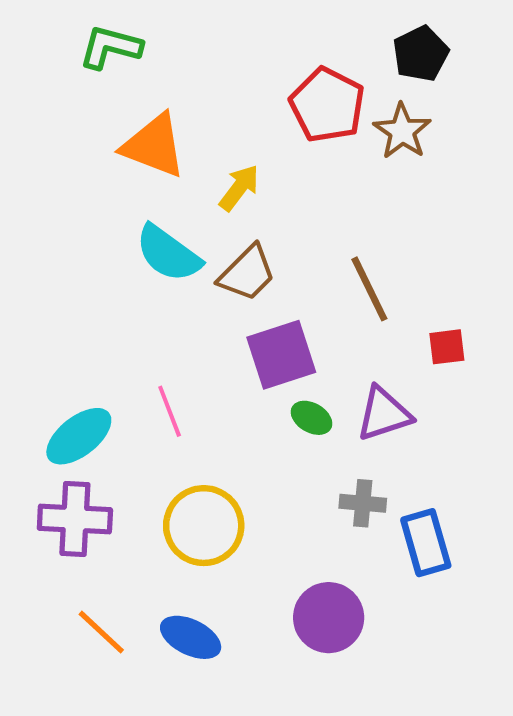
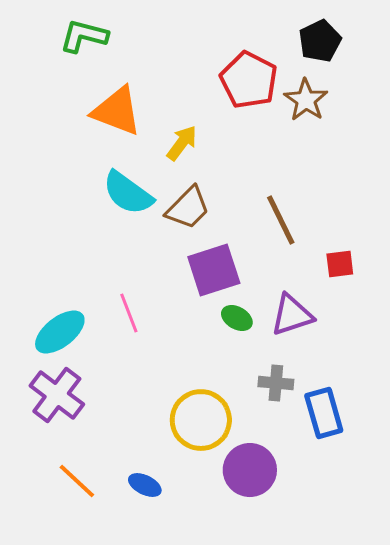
purple cross: (75, 519) -> (57, 395), turned 34
yellow circle: (204, 526) -> (201, 420), moved
blue ellipse: (191, 637) -> (145, 485), size x0.7

